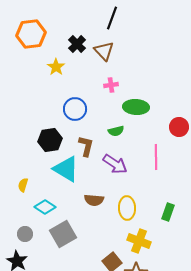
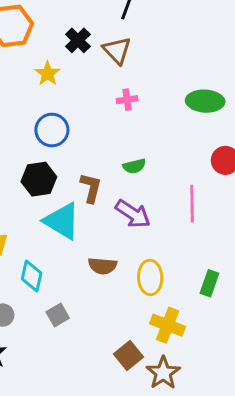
green ellipse: (136, 107) -> (205, 101), moved
blue circle: (75, 109) -> (52, 130), moved
cyan diamond: (45, 207) -> (32, 276), turned 70
gray square: (63, 234) -> (58, 315), size x0.6

